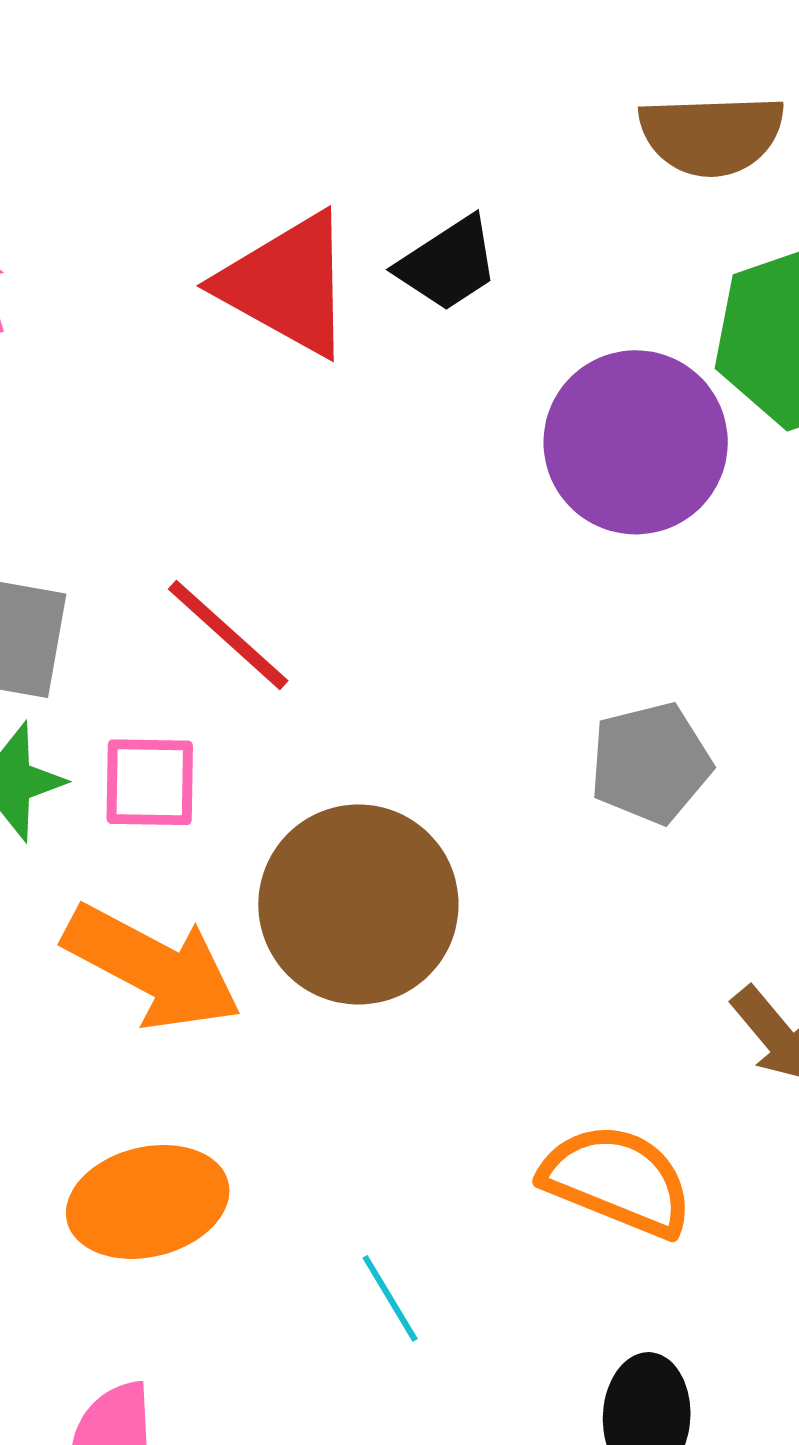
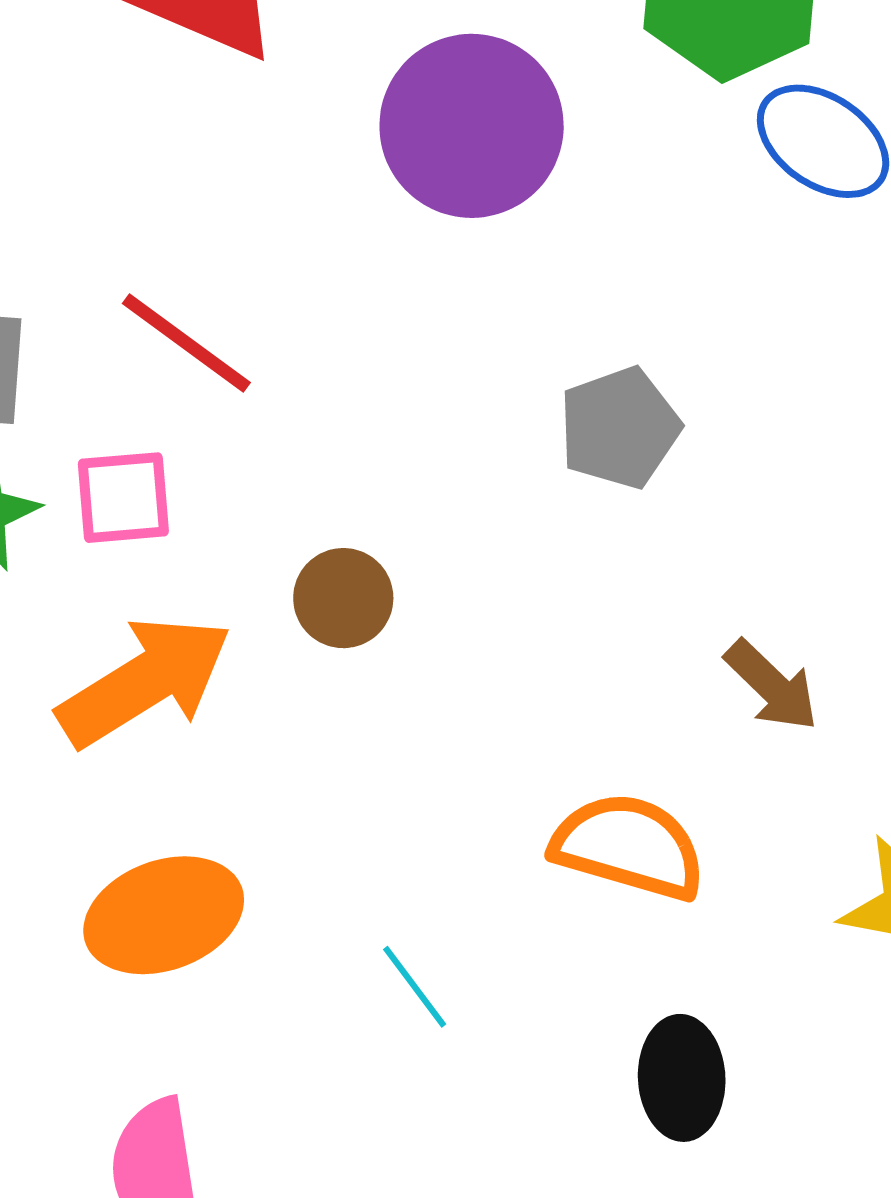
purple circle: (636, 442) -> (472, 126), moved
brown circle: (358, 904) -> (343, 598), size x0.5
orange arrow: (152, 967) -> (145, 681), turned -54

